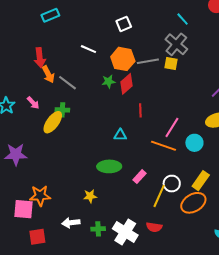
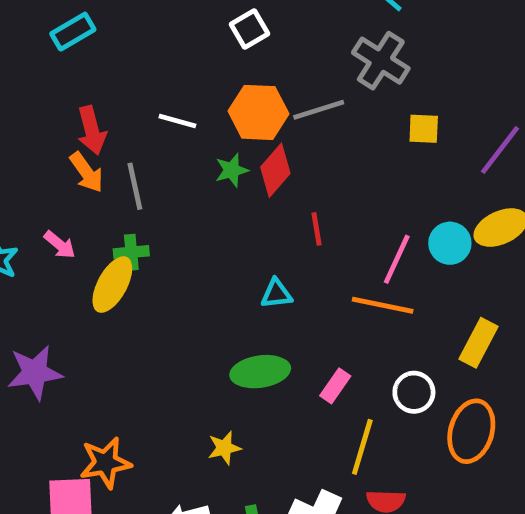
white line: (88, 49) -> (177, 121), moved
red arrow: (40, 58) -> (92, 130), moved
yellow square: (171, 63) -> (424, 129), moved
gray line: (68, 83) -> (135, 186), turned 48
cyan circle: (194, 143) -> (450, 243), moved
yellow rectangle: (201, 181) -> (478, 343), moved
yellow line: (159, 196) -> (362, 447), moved
orange ellipse: (193, 203) -> (471, 431), turned -35

